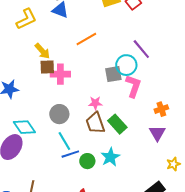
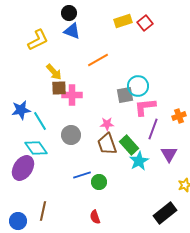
purple line: (141, 49) -> (153, 129), moved, turned 60
pink L-shape: (133, 86) -> (145, 107), turned -115
orange cross: (161, 109) -> (179, 116), moved
cyan line: (64, 141) -> (40, 121), moved
cyan star: (110, 157) -> (139, 161), moved

